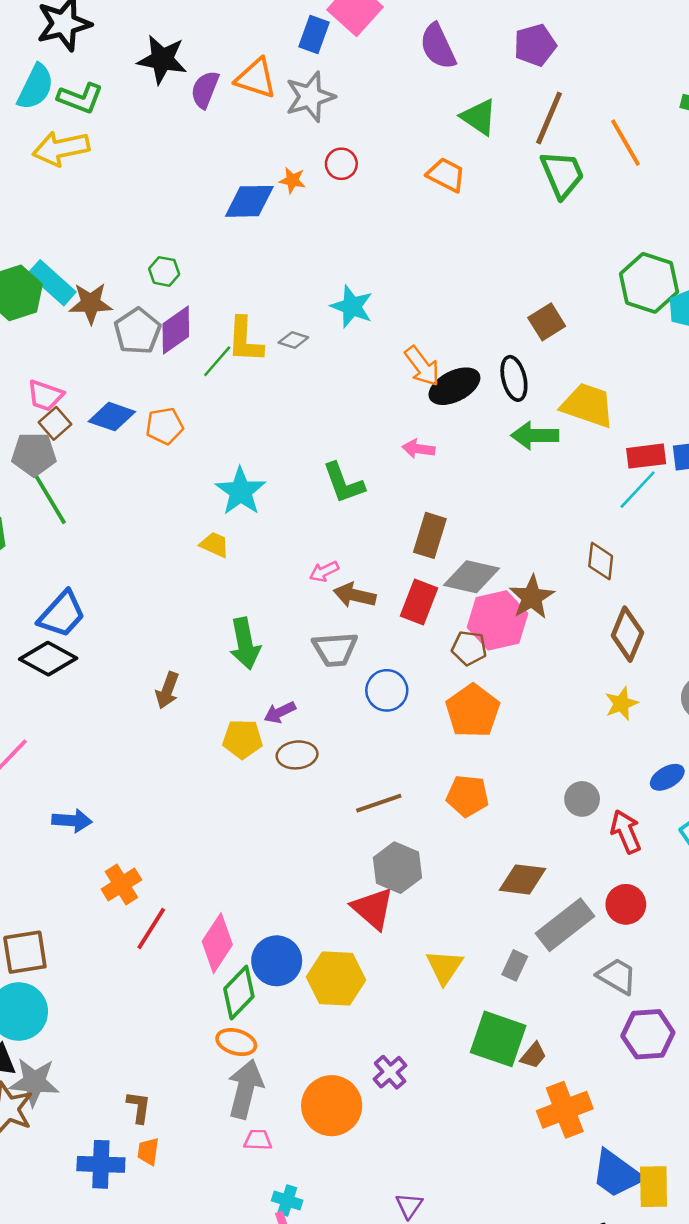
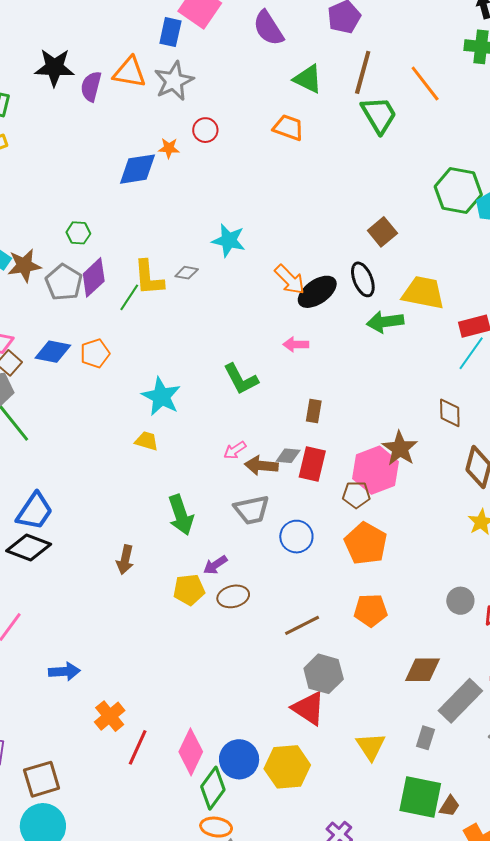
brown rectangle: (430, 535) -> (314, 411), size x0.7
gray diamond: (471, 577) -> (288, 456), moved, size x0.6

